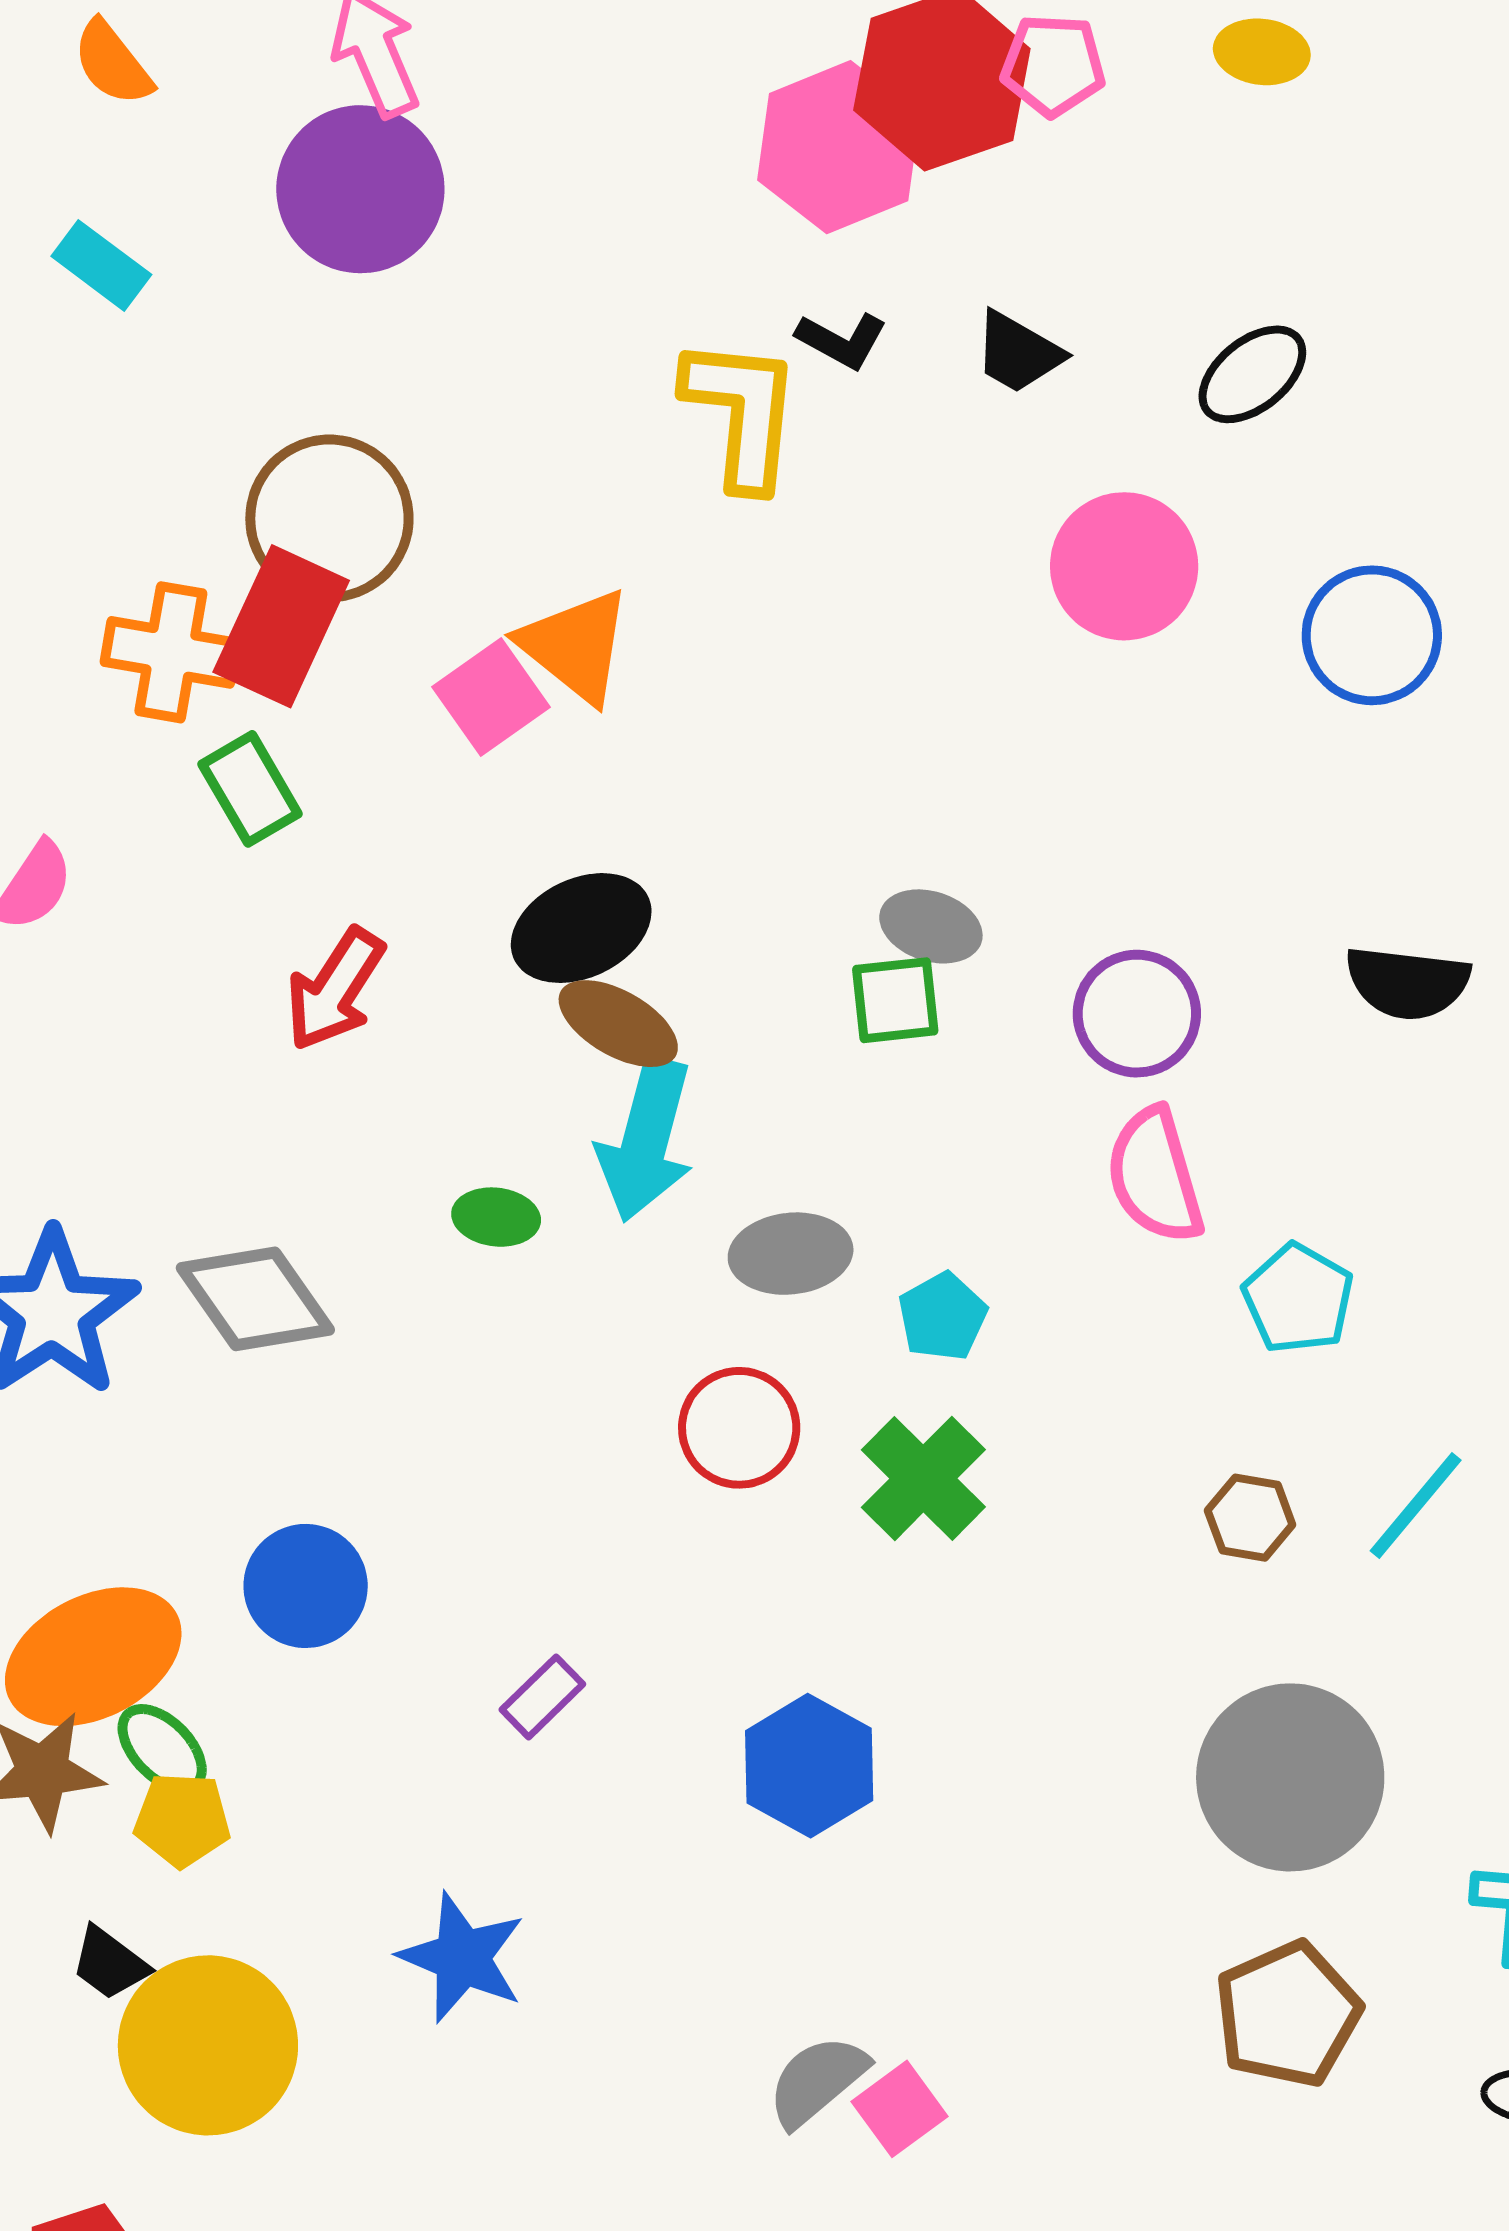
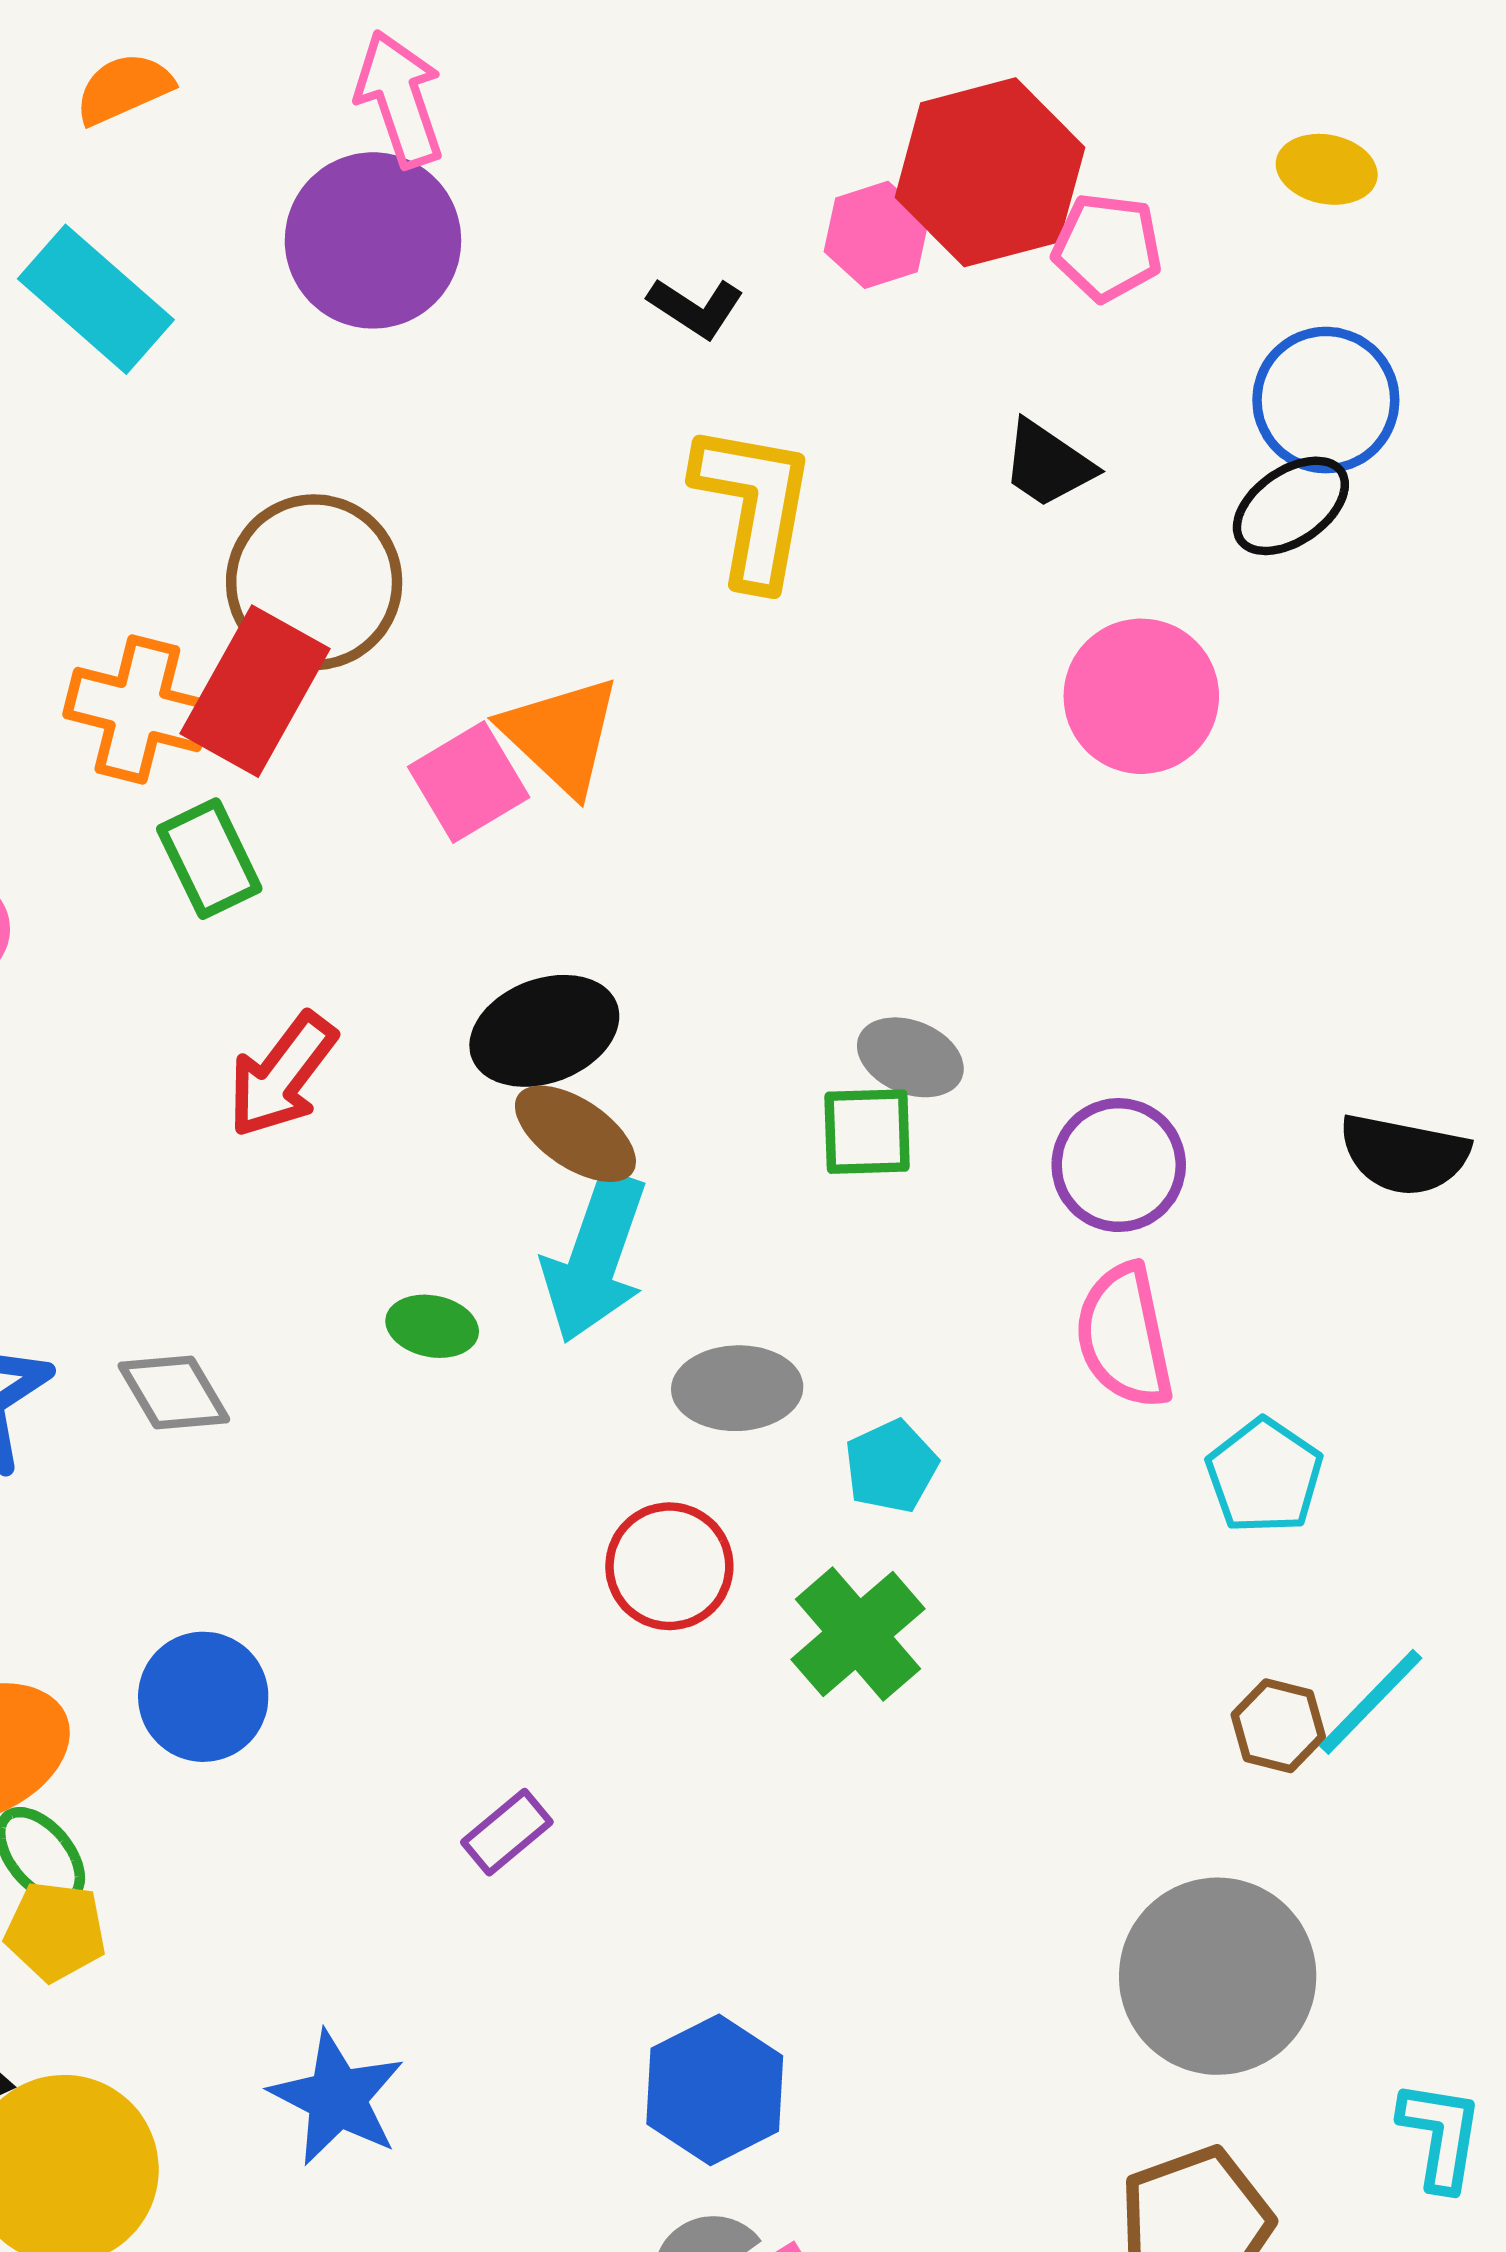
orange semicircle: (113, 63) -> (124, 89), turned 100
pink pentagon: (1053, 65) -> (1107, 247), moved
pink hexagon: (839, 147) -> (876, 235), size x0.6
cyan rectangle: (101, 265) -> (96, 299), size x1.5
black L-shape: (842, 340) -> (696, 308), moved
blue circle: (1372, 635) -> (1326, 400), moved
gray diamond: (255, 1299) -> (174, 1392), size x0.7
brown hexagon: (1250, 1518) -> (1278, 1726), moved
purple rectangle: (542, 1697) -> (507, 1832), moved
blue hexagon: (809, 1766) -> (715, 2090), moved

